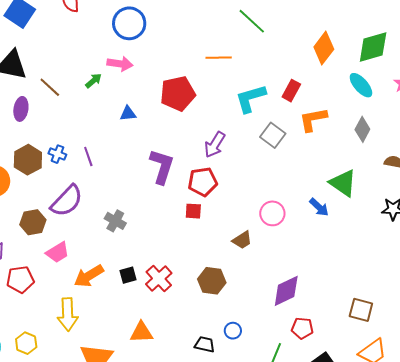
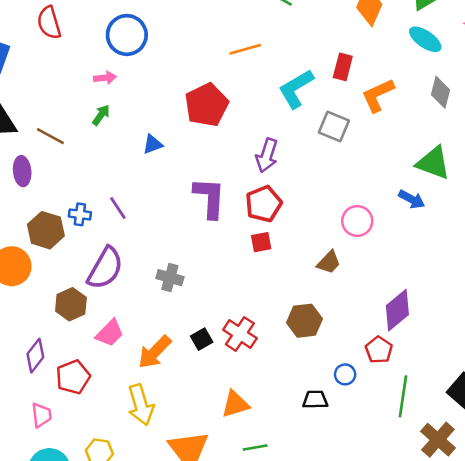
pink arrow: (120, 64) -> (105, 78), moved, size x0.7
red pentagon: (302, 328) -> (379, 350), moved, turned -30

